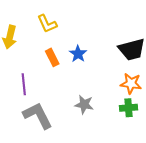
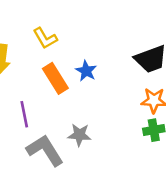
orange rectangle: (52, 57) -> (55, 78), size x1.4
gray star: (84, 105) -> (79, 135), moved

